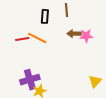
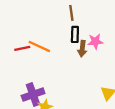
black rectangle: (45, 16) -> (75, 34), moved
brown arrow: (74, 34) -> (82, 49), moved, turned -80

